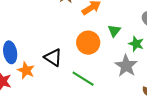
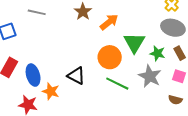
green triangle: (114, 31) -> (134, 43), size x1.6
green line: (83, 79) -> (117, 84), moved

